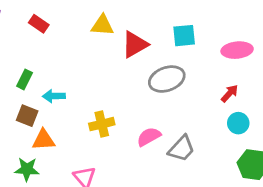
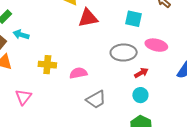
cyan square: (184, 36) -> (133, 19), moved
gray ellipse: (167, 79) -> (124, 53), moved
pink semicircle: (149, 137) -> (78, 73), moved

